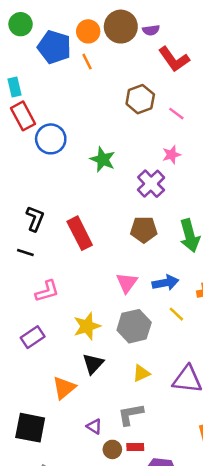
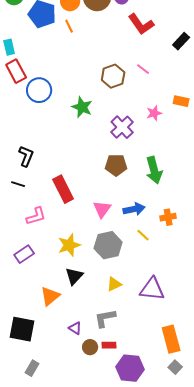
brown hexagon: (140, 99) -> (113, 76), moved
pink star: (172, 155) -> (154, 113), moved
red rectangle: (80, 233) -> (63, 189), moved

